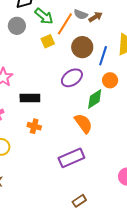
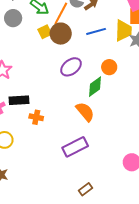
brown circle: (82, 47) -> (61, 34), moved
blue line: (103, 56) -> (96, 31), moved, turned 60
black rectangle: (30, 98) -> (19, 100), moved

